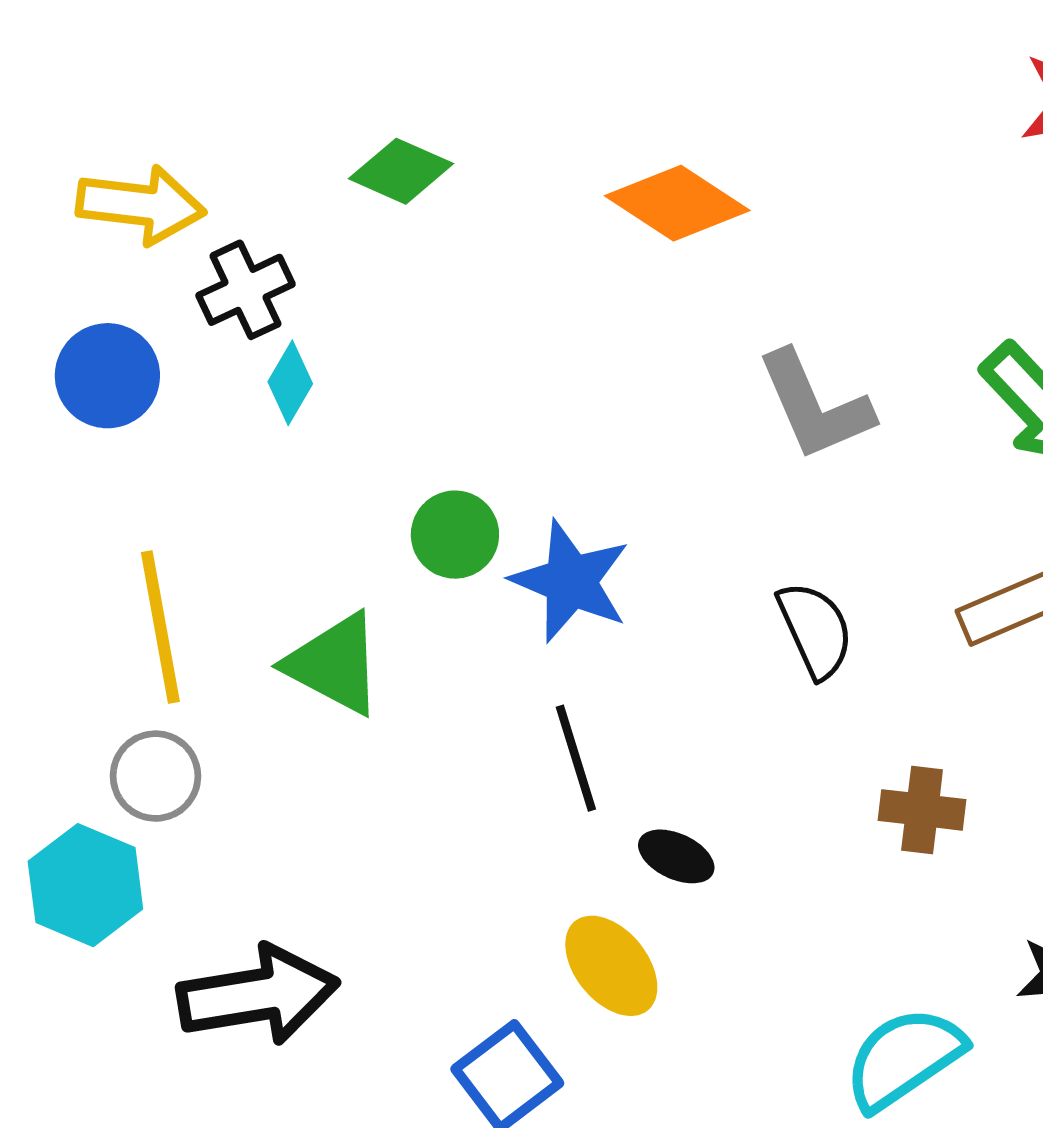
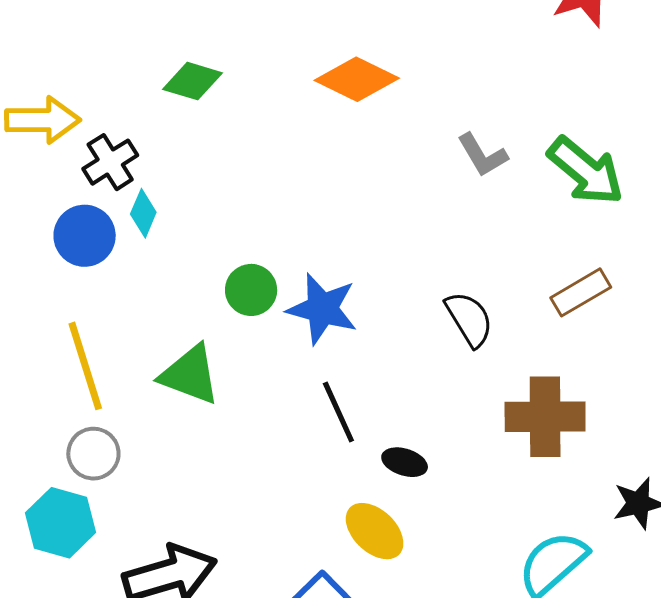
blue circle: (107, 376) -> (85, 236), moved
gray L-shape: (815, 406) -> (482, 155), moved, size x0.7
brown cross: (922, 810) -> (545, 417), size x1.6

